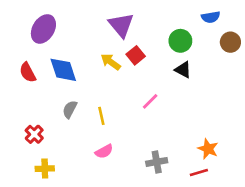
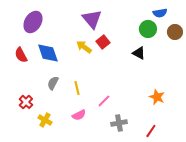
green circle: (180, 41) -> (148, 29), moved
pink line: (150, 101) -> (104, 101), moved
orange star: (208, 149) -> (157, 97), moved
yellow cross: (45, 169) -> (45, 120), moved, turned 32
red line: (199, 172) -> (151, 131), turned -40

